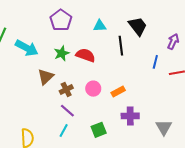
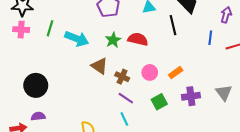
brown triangle: (46, 77) -> (100, 66), turned -36
brown cross: (66, 90) -> (122, 77), turned -32
gray triangle: (164, 127) -> (224, 93), moved
cyan line: (64, 130) -> (124, 119), turned -48
green square: (99, 130) -> (159, 102), moved

